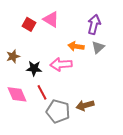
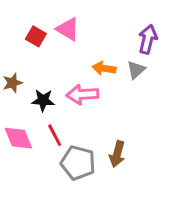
purple arrow: (94, 24) -> (148, 39), moved
brown arrow: (85, 105) -> (117, 154), turned -60

